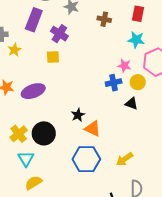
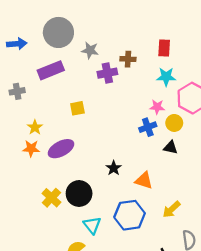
purple rectangle: (34, 20) -> (51, 70), turned 55
purple cross: (59, 34) -> (107, 73), moved, turned -36
yellow star: (14, 50) -> (35, 127), moved
orange triangle: (93, 129) -> (144, 180), moved
cyan triangle: (26, 159) -> (92, 225), moved

